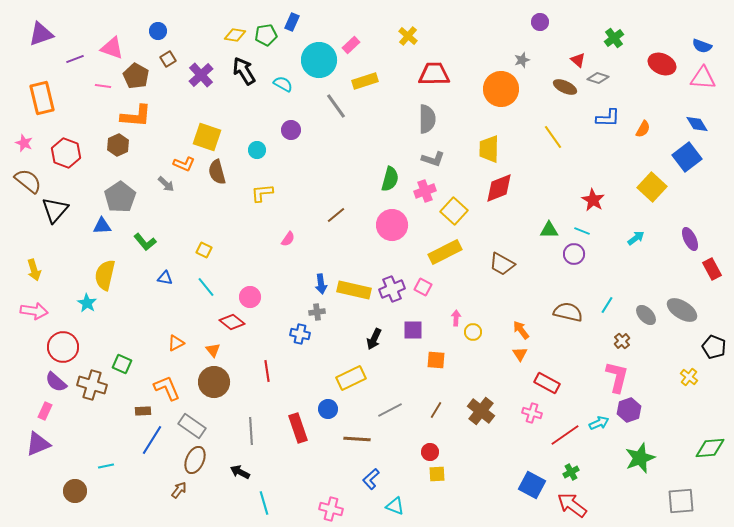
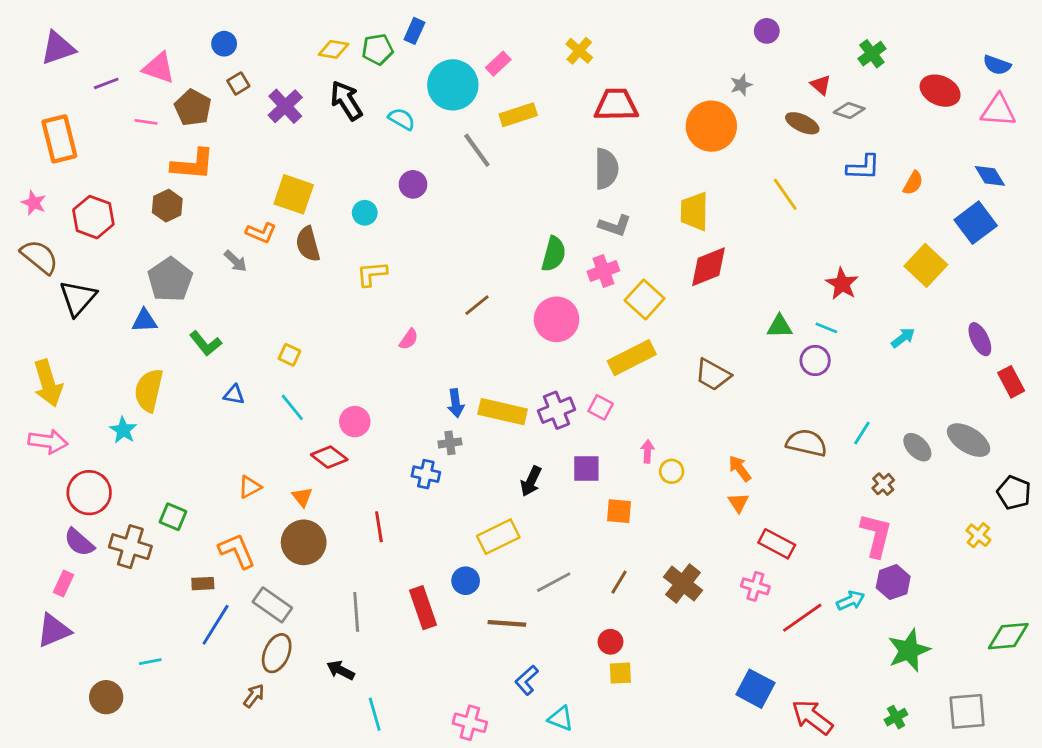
yellow arrow: (34, 270) -> (48, 383), size x1.5
green cross: (571, 472) -> (896, 717), moved

